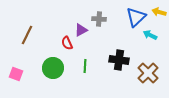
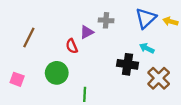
yellow arrow: (159, 12) -> (170, 21), moved
cyan arrow: (150, 35) -> (147, 48), moved
green line: (85, 66) -> (85, 94), moved

